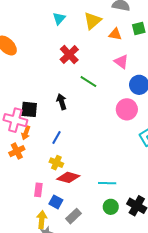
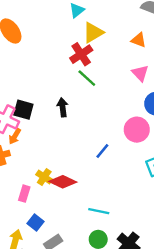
yellow triangle: (93, 21) -> (93, 33), moved
green line: (88, 82) -> (87, 78), moved
blue line: (57, 137) -> (102, 151), moved
red diamond: (68, 177) -> (63, 182), moved
pink rectangle: (38, 190) -> (24, 194), moved

